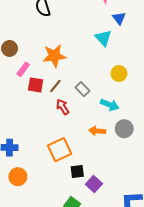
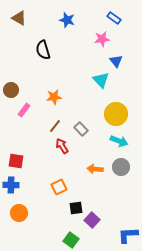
orange star: (54, 56) -> (54, 97), size x0.7
yellow circle: (119, 73) -> (116, 114), size x1.5
red square: (36, 85) -> (16, 161), moved
cyan arrow: (110, 105) -> (119, 141), moved
orange square: (60, 150) -> (59, 187), size x0.7

